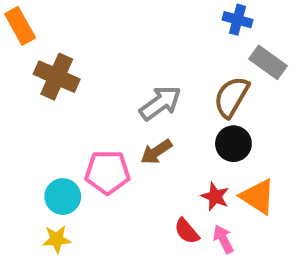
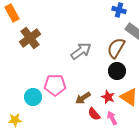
brown cross: (57, 77) -> (30, 38), turned 30
brown arrow: (156, 152) -> (83, 98), moved
yellow star: (57, 239) -> (15, 120), moved

